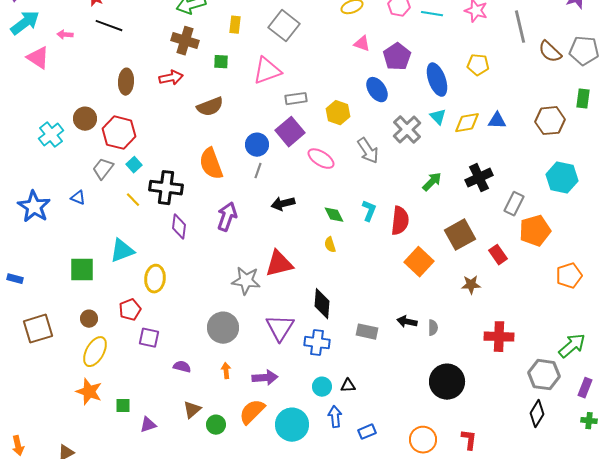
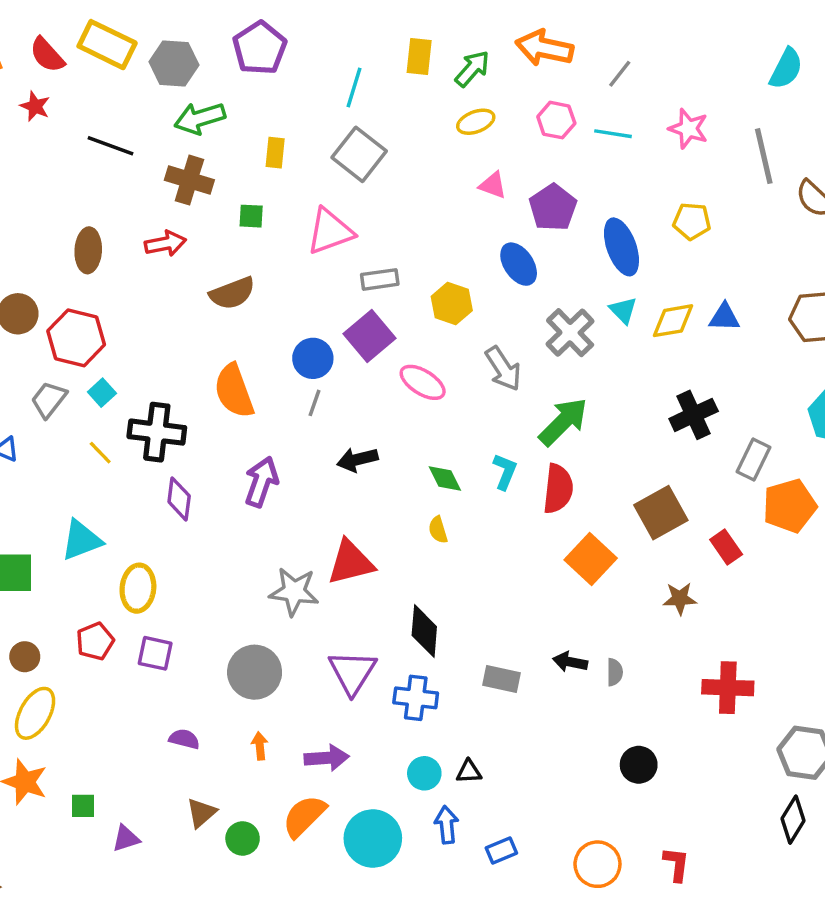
black line: (109, 26) -> (111, 146), moved
green arrow: (432, 182) -> (563, 422), moved, size x1.5
purple square: (149, 338) -> (155, 653), moved
black circle: (447, 382) -> (639, 765), size x0.6

